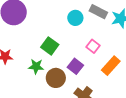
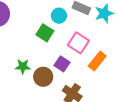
green square: (50, 46) -> (45, 33), moved
pink square: (93, 46) -> (78, 43), size x1.5

